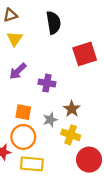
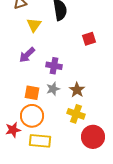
yellow triangle: (15, 39) -> (34, 25), moved
red square: (85, 54) -> (89, 39), size x0.6
gray star: (50, 120) -> (53, 89), moved

